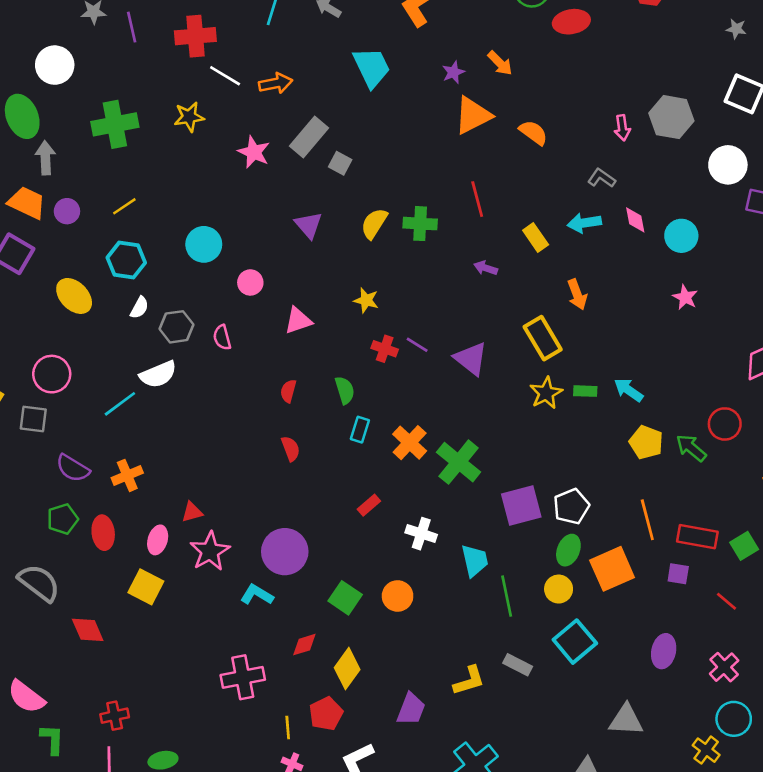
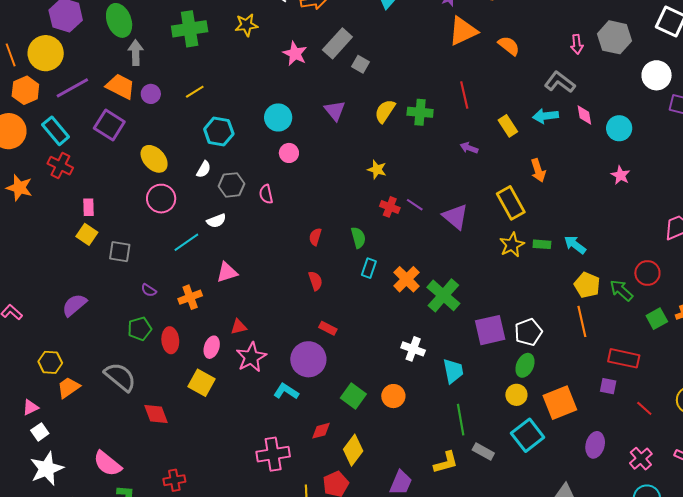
gray L-shape: (602, 178) -> (560, 82), size x1.4
cyan circle: (204, 244) -> (278, 117), moved
cyan hexagon: (126, 260) -> (219, 132), moved
pink triangle: (298, 321) -> (227, 272), moved
pink circle: (52, 374) -> (161, 199), moved
white semicircle: (158, 374) -> (216, 221), size x0.7
purple semicircle: (73, 468) -> (149, 290), size x0.6
red rectangle: (369, 505) -> (328, 328), moved, turned 66
orange line: (647, 520) -> (582, 321), moved
green square: (744, 546) -> (657, 319), moved
orange square: (612, 569) -> (560, 403), moved
green line: (507, 596) -> (461, 420), moved

